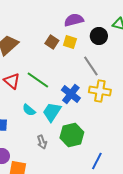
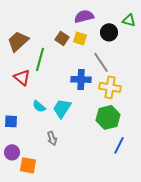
green line: (38, 80) -> (40, 59), moved, turned 70
blue cross: (71, 94) -> (81, 79), moved, turned -36
green hexagon: (72, 135) -> (108, 117), moved
blue line: (97, 161) -> (119, 145), moved

